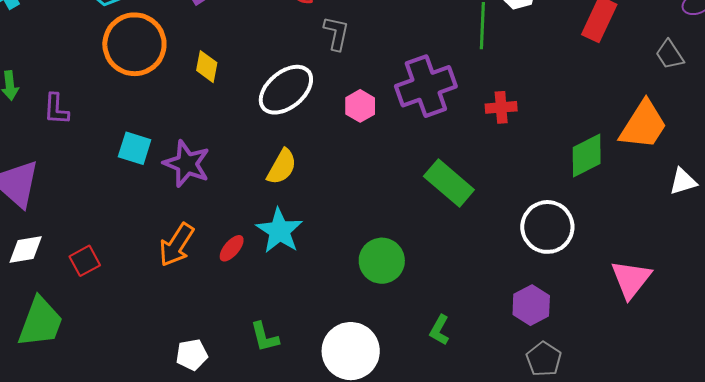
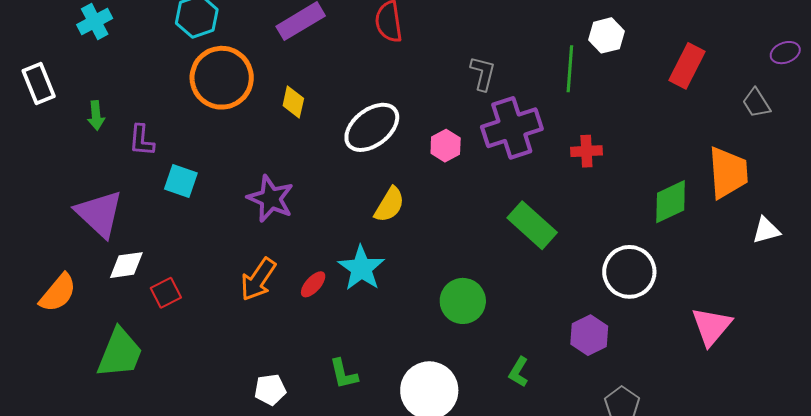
gray L-shape: (336, 33) -> (483, 73), moved
orange trapezoid: (643, 125) -> (728, 173), turned -38
cyan square: (135, 148) -> (181, 181), moved
yellow semicircle: (282, 167) -> (389, 205), moved
white diamond: (26, 249) -> (126, 265), moved
purple hexagon: (531, 305) -> (589, 335), moved

